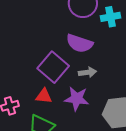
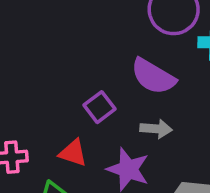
purple square: (53, 67) -> (100, 107), size x0.6

